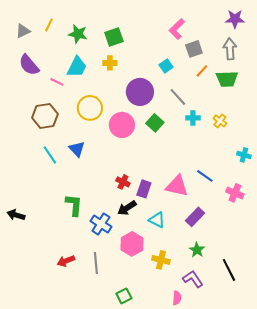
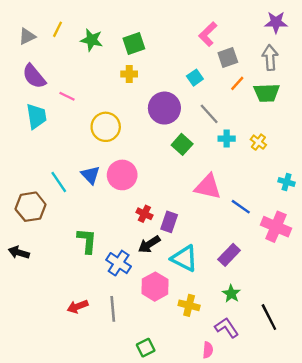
cyan trapezoid: (77, 67) -> (36, 116), moved, turned -35
brown hexagon: (45, 116) -> (31, 207), moved
pink circle: (122, 125) -> (122, 175), moved
pink triangle: (177, 186) -> (208, 187), moved
pink cross: (235, 193) -> (276, 227), size x1.4
cyan triangle: (157, 220) -> (184, 258), size x1.4

